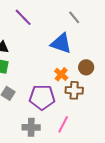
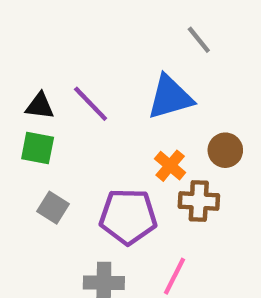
purple line: (23, 17) -> (91, 104), moved
blue triangle: (61, 43) -> (170, 97), turned -35

